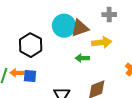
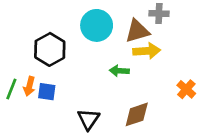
brown triangle: (80, 28) -> (137, 31), moved
orange arrow: (17, 73) -> (29, 86), turned -80

